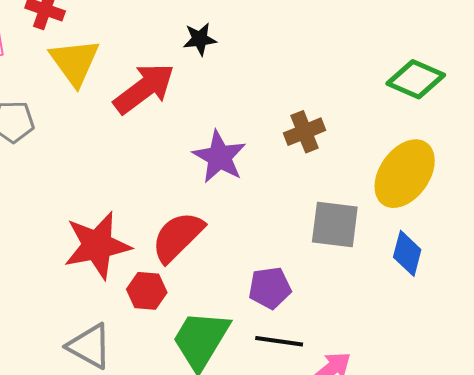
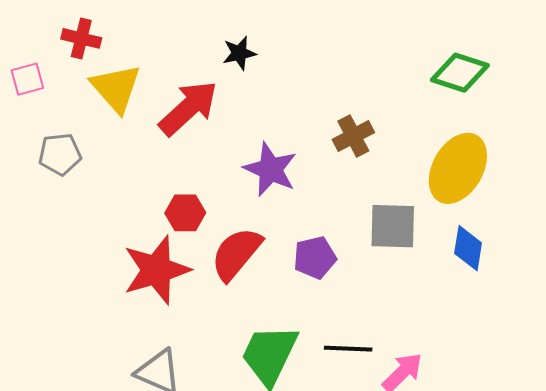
purple pentagon: (270, 288) -> (315, 258), moved
red hexagon: (147, 291) -> (185, 213), moved

